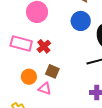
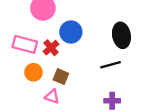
blue circle: (81, 21) -> (71, 32), moved
orange circle: (29, 77) -> (33, 72), moved

